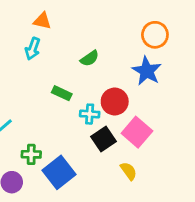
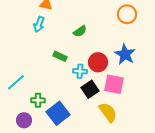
blue star: (147, 71) -> (125, 54), moved
pink square: (137, 132) -> (114, 84), turned -30
yellow semicircle: (129, 171) -> (108, 112), size x1.5

